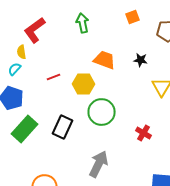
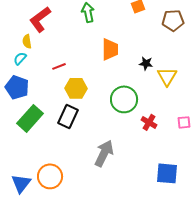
orange trapezoid: (104, 60) -> (110, 49), turned 70
black star: (140, 60) -> (146, 63), moved
yellow hexagon: (84, 84) -> (76, 88), moved
green circle: (102, 112) -> (124, 99), moved

